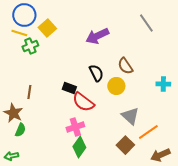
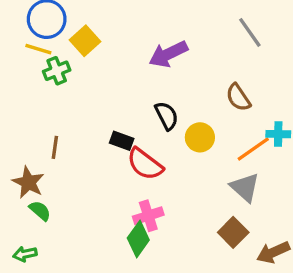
brown semicircle: (125, 66) -> (238, 97), moved
gray triangle: (130, 116) -> (245, 187), moved
pink cross: (75, 127) -> (148, 216), moved
green semicircle: (20, 130) -> (40, 211), turned -72
orange line: (148, 132) -> (253, 149), moved
brown square: (125, 145) -> (233, 232), moved

